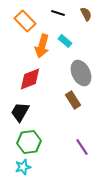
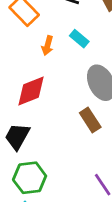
orange arrow: (42, 46) -> (48, 46), size x0.6

